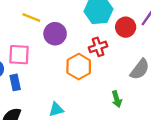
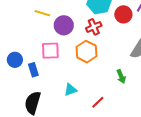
red cross: (98, 47) -> (94, 27), moved
pink square: (19, 55) -> (50, 51), moved

